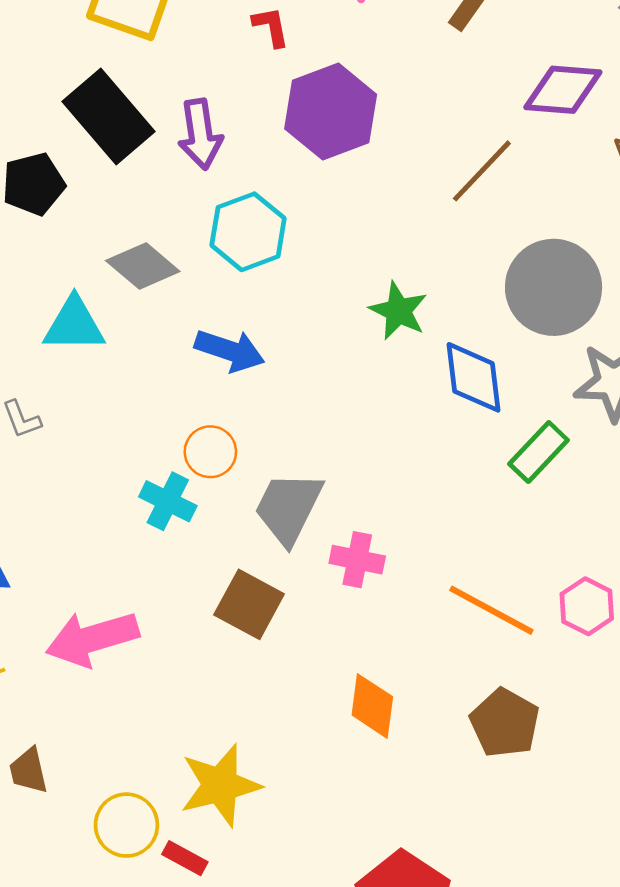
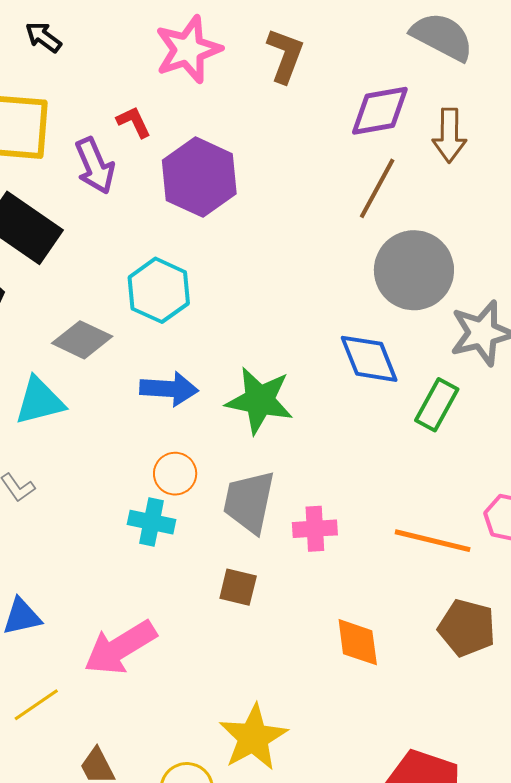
purple arrow: (200, 134) -> (95, 166), moved
brown line: (482, 171) -> (377, 188), moved
green star: (398, 311) -> (260, 400), moved, size x1.4
brown square: (249, 604) -> (238, 587), size x0.7

